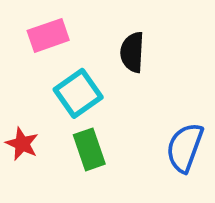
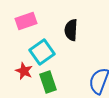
red star: (22, 144) -> (24, 71), moved

